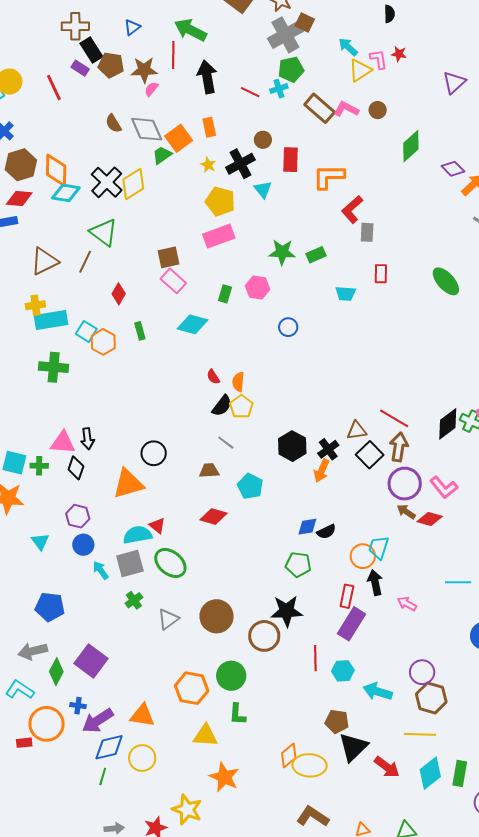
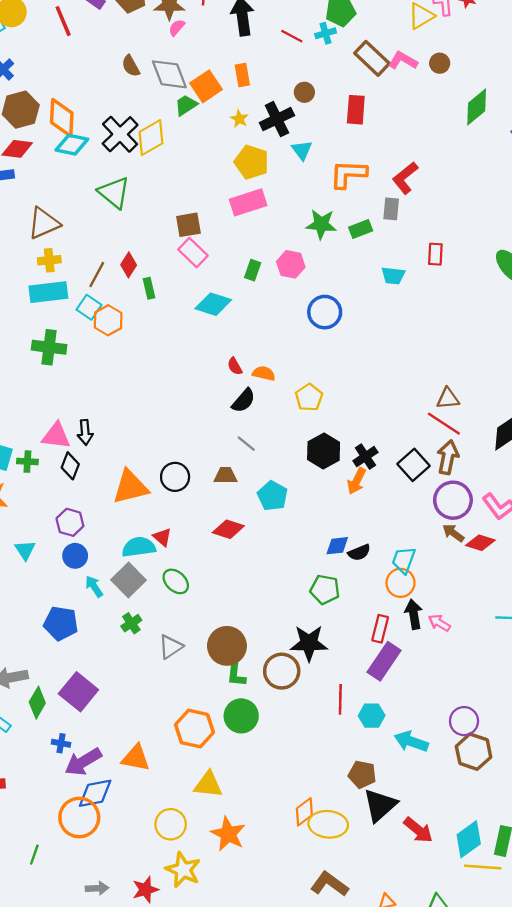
red rectangle: (290, 160) -> (356, 110), moved
orange L-shape: (329, 177) -> (348, 174), moved
gray rectangle: (367, 232) -> (391, 209), moved
brown line: (85, 262) -> (97, 275), moved
yellow cross: (35, 305) -> (49, 260), moved
blue circle: (288, 327) -> (325, 312), size x1.5
green rectangle: (140, 331) -> (149, 288), moved
orange semicircle: (238, 382) -> (264, 373), turned 96
yellow pentagon: (241, 407) -> (309, 397), moved
brown triangle: (357, 431) -> (448, 398), moved
black circle: (154, 453) -> (175, 477), moved
cyan trapezoid: (379, 548) -> (404, 560), moved
gray square: (130, 563) -> (129, 580), turned -32
green ellipse: (170, 563) -> (176, 581), size x0.7
pink arrow: (407, 604) -> (439, 623), moved
blue pentagon: (50, 607) -> (61, 623), moved
green L-shape: (237, 714) -> (236, 674), moved
orange circle: (47, 724) -> (79, 818), moved
yellow line: (420, 734) -> (483, 867), moved
yellow circle: (142, 758) -> (171, 824), moved
green line: (103, 777) -> (34, 855), moved

